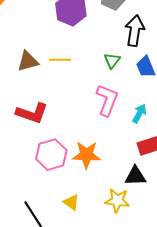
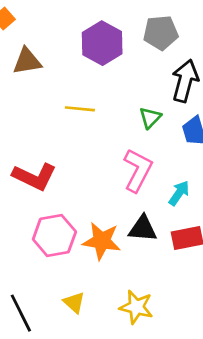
brown triangle: (28, 61) -> (27, 61), moved
black triangle: (135, 176) -> (143, 229), moved

